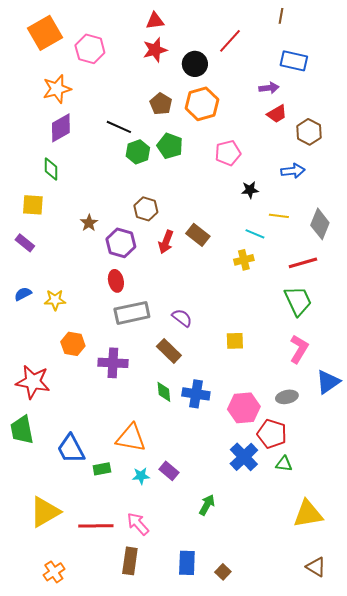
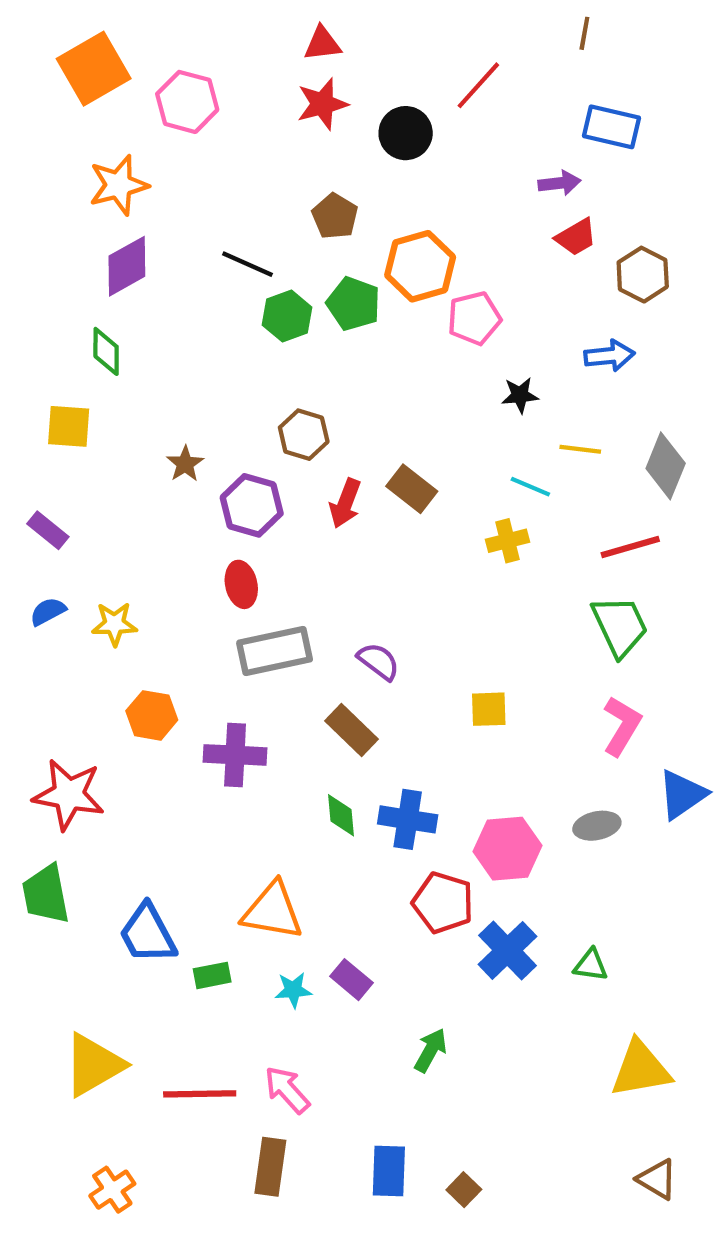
orange hexagon: (202, 104) -> (420, 266), moved
purple rectangle: (25, 243) -> (48, 530), moved
red pentagon: (272, 434) -> (443, 903), moved

